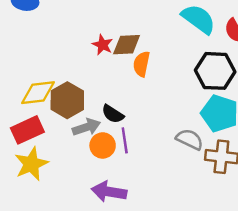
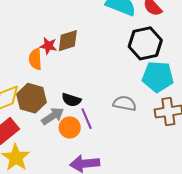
orange semicircle: (141, 64) -> (35, 59), moved
gray semicircle: (190, 139) -> (125, 103), moved

